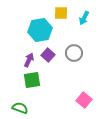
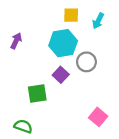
cyan hexagon: (40, 30) -> (63, 43), moved
purple square: (48, 55) -> (61, 75), moved
purple arrow: (29, 60) -> (16, 41), moved

